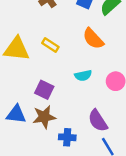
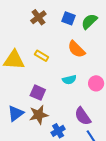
blue triangle: (16, 114) -> (16, 113), turned -42
blue cross: (67, 137) -> (58, 131), turned -32

